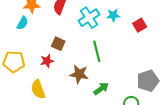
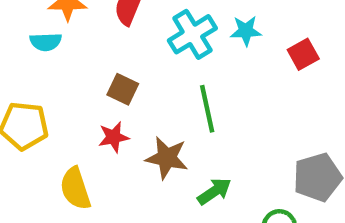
cyan semicircle: (22, 23) -> (46, 42), turned 56
red star: (47, 61) -> (114, 137), moved

